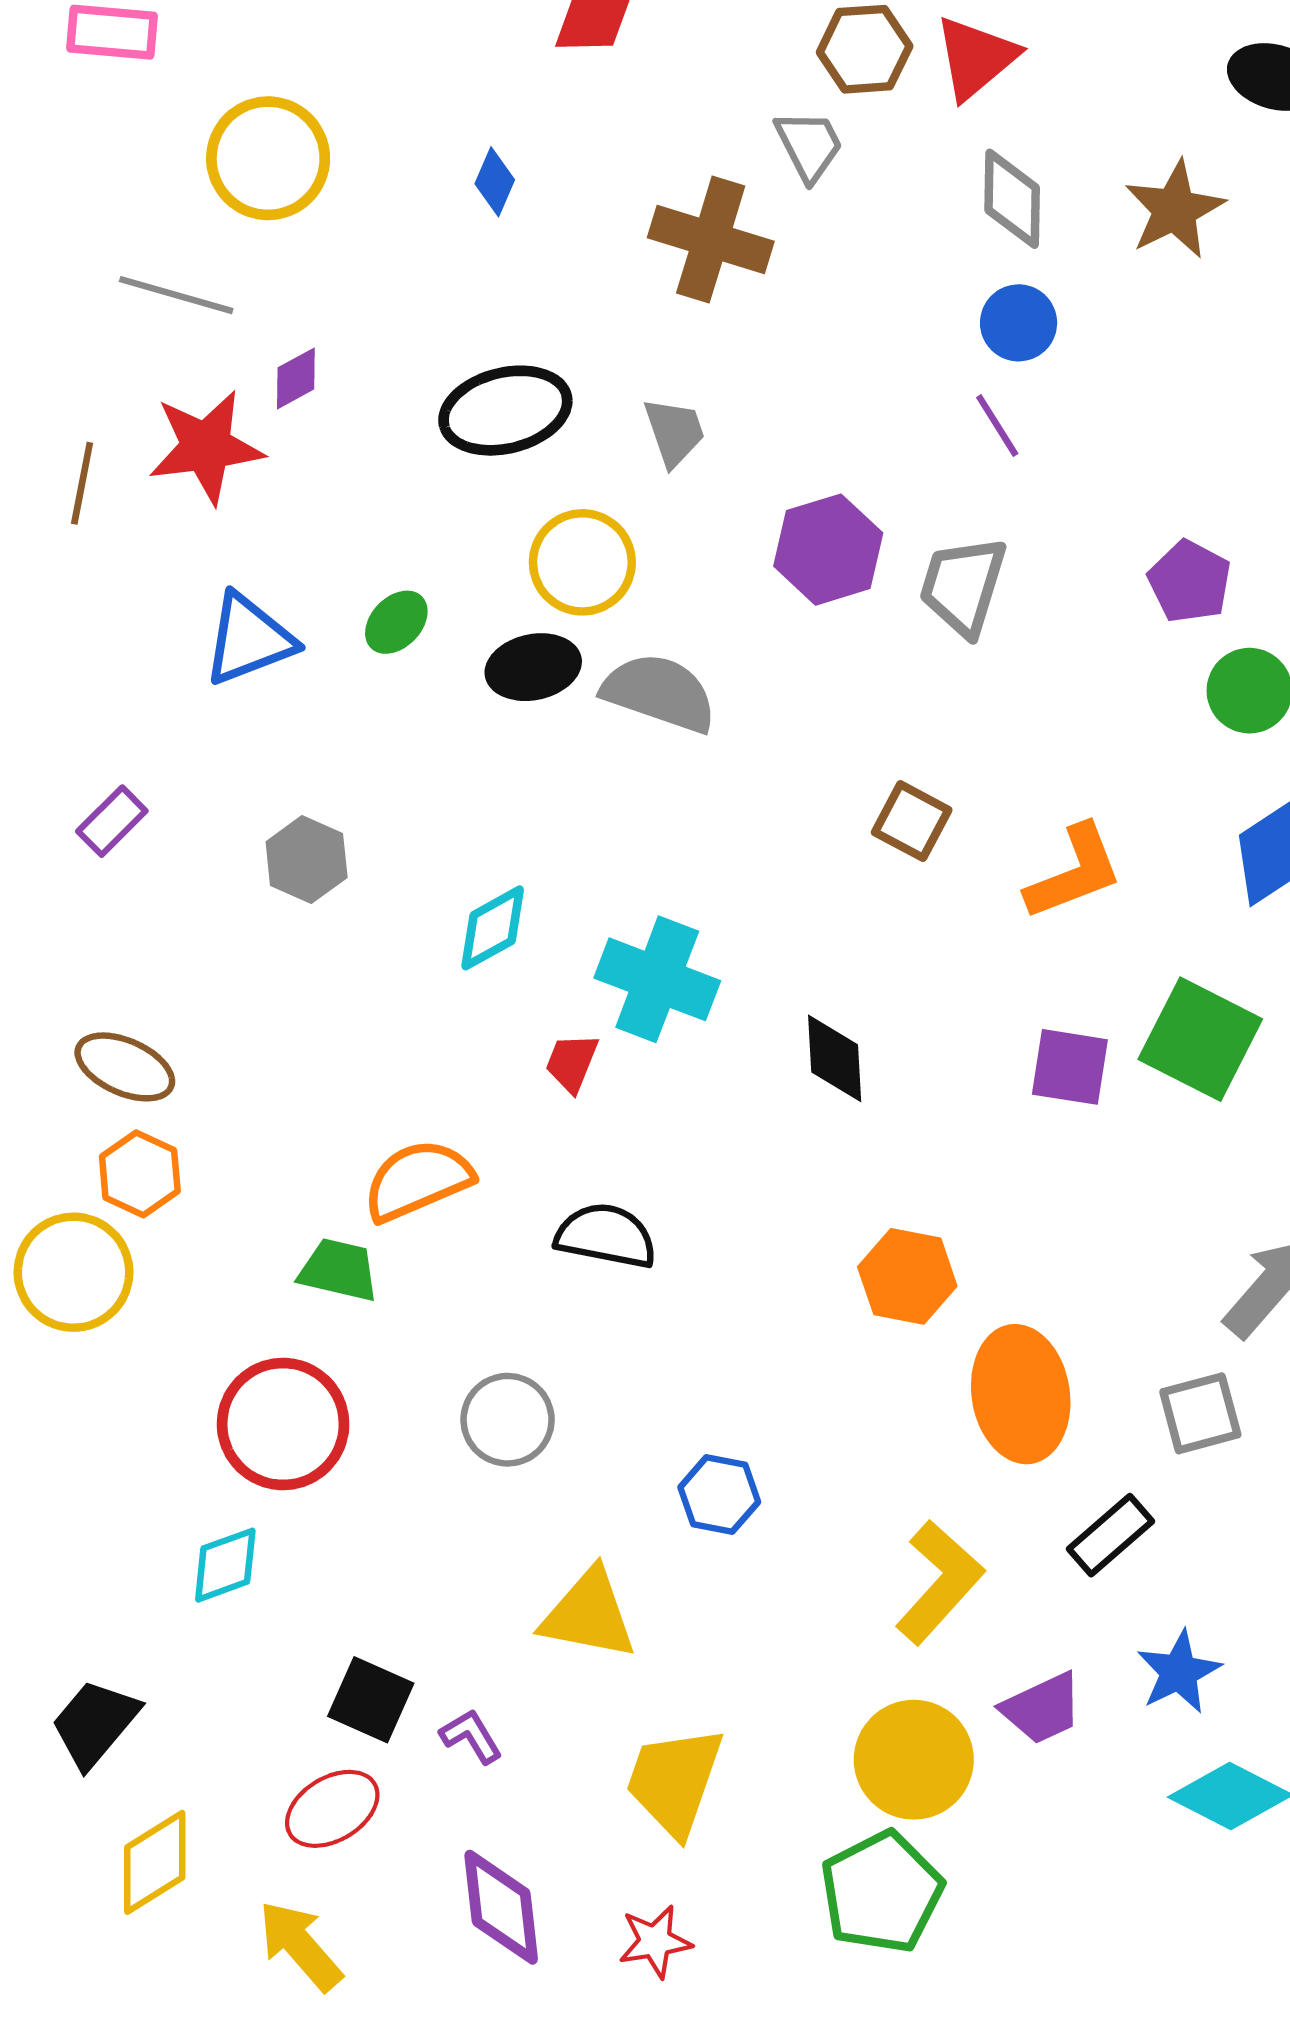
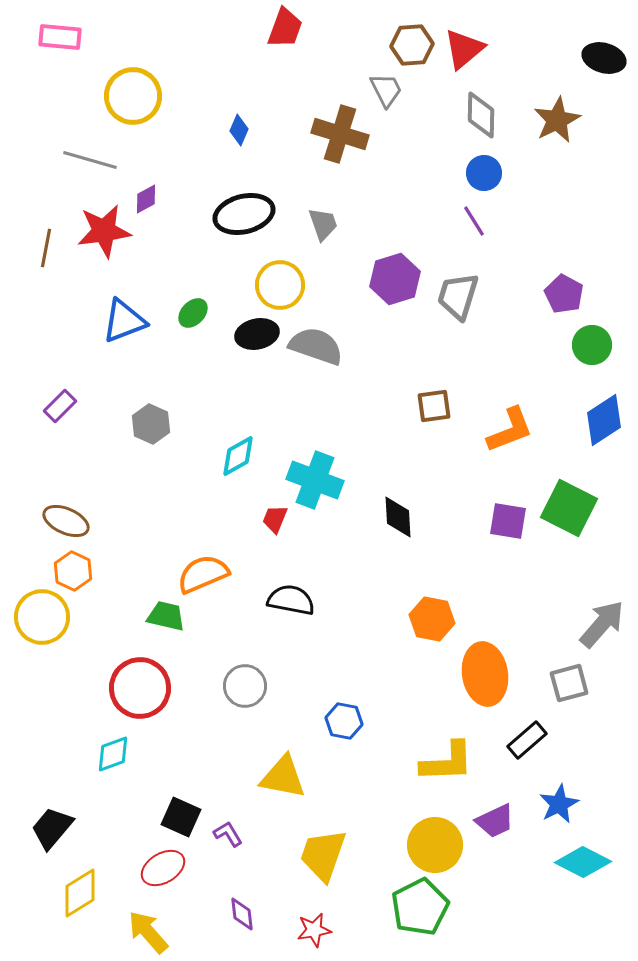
blue diamond: (495, 182) -> (239, 130), moved
brown square: (912, 821) -> (434, 406), turned -36
yellow L-shape: (939, 1582) -> (447, 762), turned 46
purple diamond: (501, 1907) -> (242, 914), size x0.6

